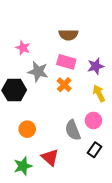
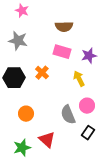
pink star: (23, 48) -> (22, 11), moved
gray star: (38, 72) -> (18, 41), moved
orange cross: (64, 85) -> (42, 73), moved
yellow arrow: (99, 93) -> (79, 79), moved

